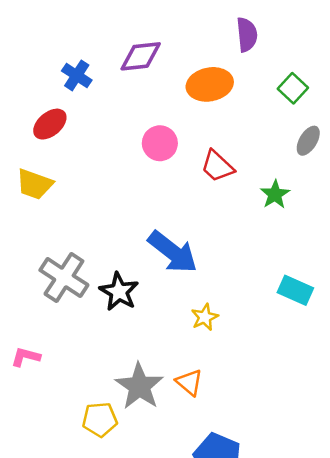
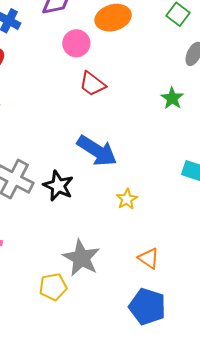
pink circle: (160, 143) -> (76, 43), moved
red trapezoid: (217, 166) -> (92, 84), moved
orange triangle: (189, 382) -> (149, 258), moved

